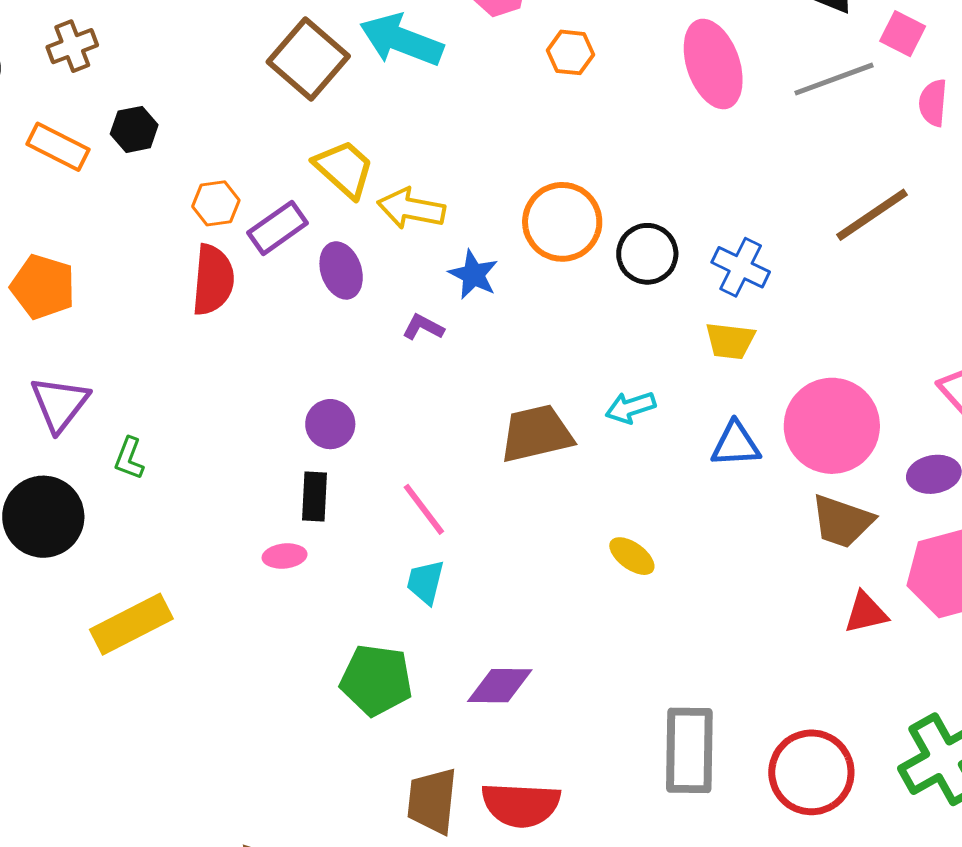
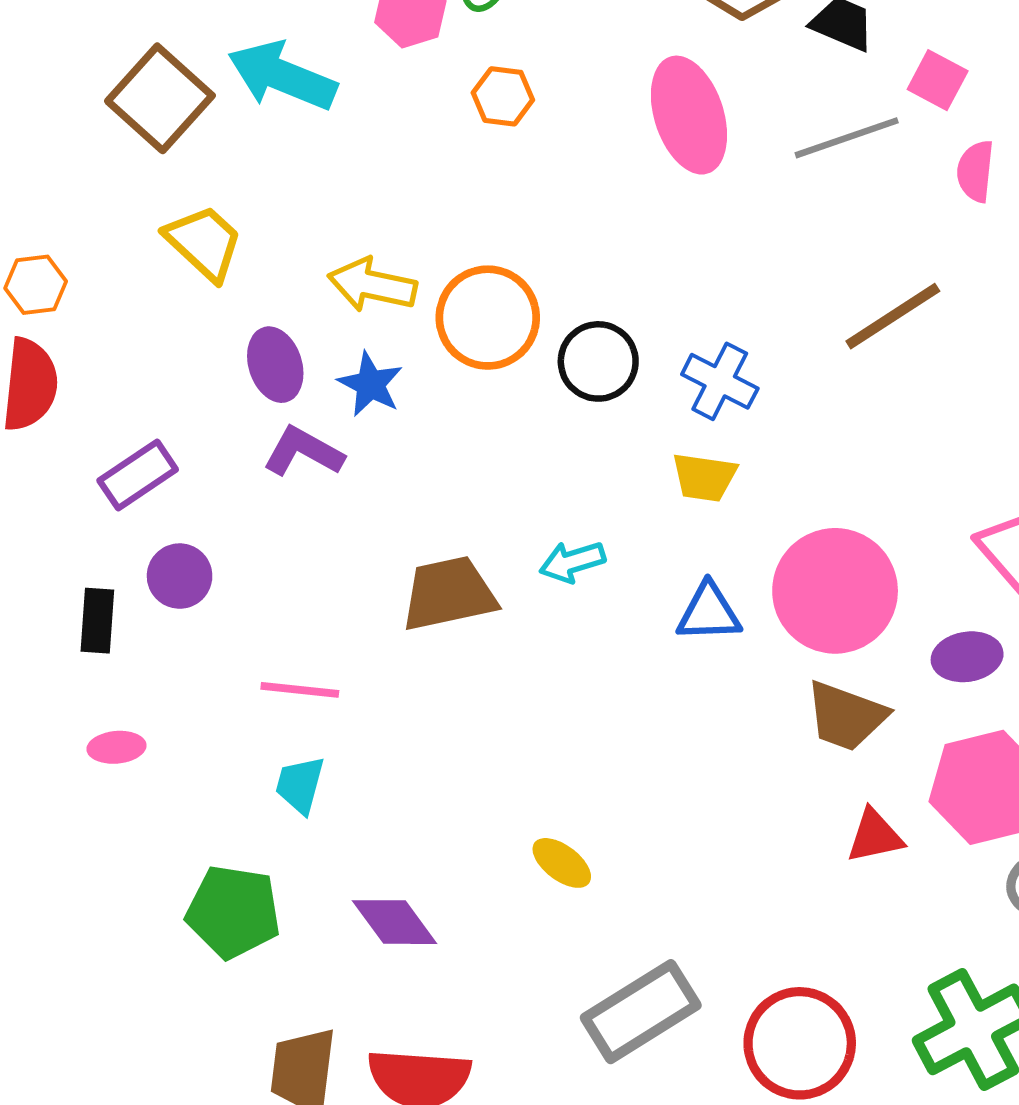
yellow arrow: (411, 209) -> (372, 285), moved
purple rectangle: (278, 228) -> (138, 475), moved
purple ellipse: (341, 270) -> (275, 365), moved
purple L-shape: (423, 327) -> (303, 452), size x1.5
black rectangle: (315, 497) -> (97, 621), moved
pink line: (424, 509) -> (300, 690), turned -48
yellow ellipse: (632, 556) -> (562, 863), moved
purple diamond: (500, 686) -> (395, 922), turned 52
gray rectangle: (689, 750) -> (641, 1012), turned 56

